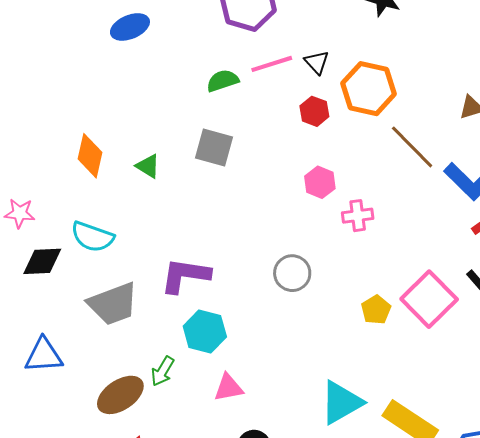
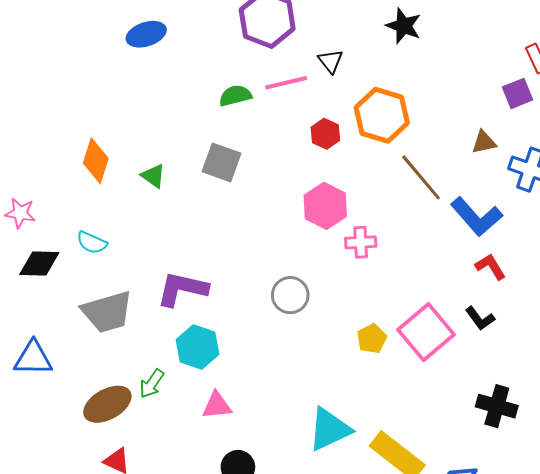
black triangle: (317, 62) -> (331, 61), moved
pink hexagon: (320, 182) -> (325, 206), size x1.4
cyan semicircle: (92, 237) -> (92, 243), size x0.7

